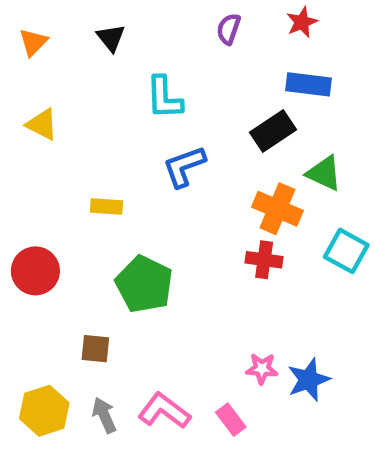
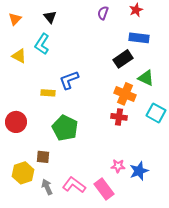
cyan L-shape: (164, 98) -> (42, 44), moved, turned 35
blue L-shape: (184, 167) -> (69, 80), moved
yellow hexagon: (44, 411) -> (23, 173), moved
pink rectangle: (231, 420) -> (104, 189), size x1.5

